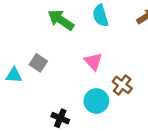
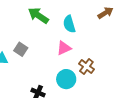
cyan semicircle: (101, 16) -> (69, 24), moved
pink triangle: (93, 61) -> (64, 48), turned 49

